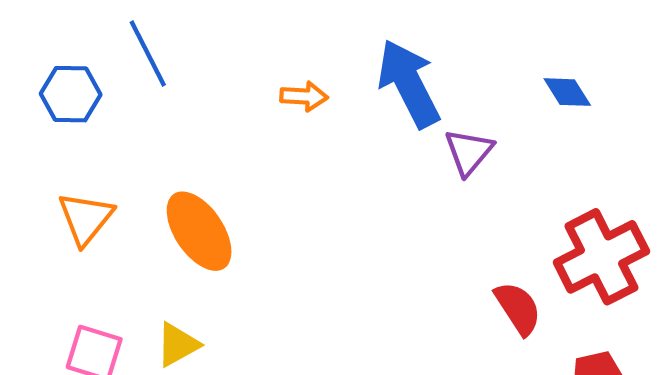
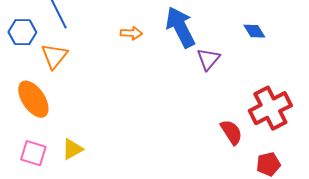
orange triangle: (86, 218) -> (54, 56), moved
orange ellipse: (199, 231) -> (33, 99), moved

